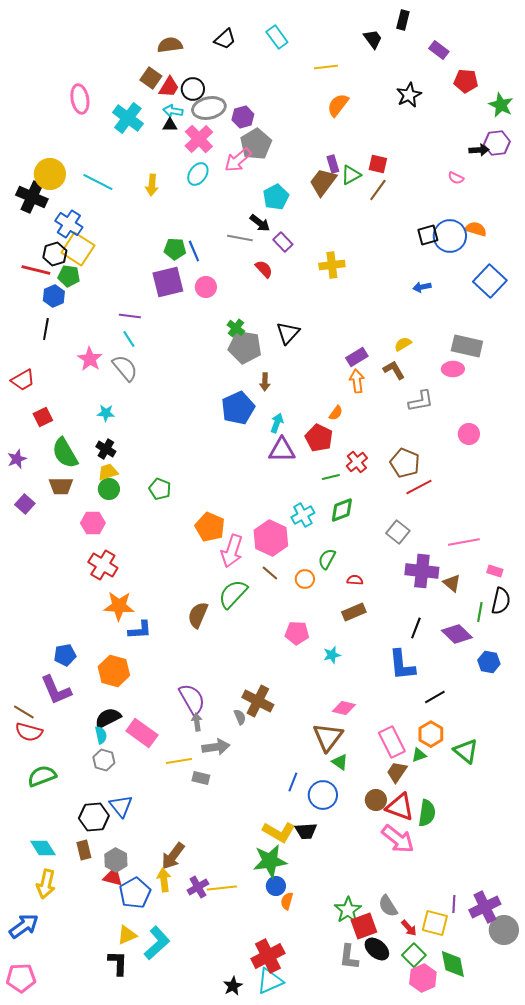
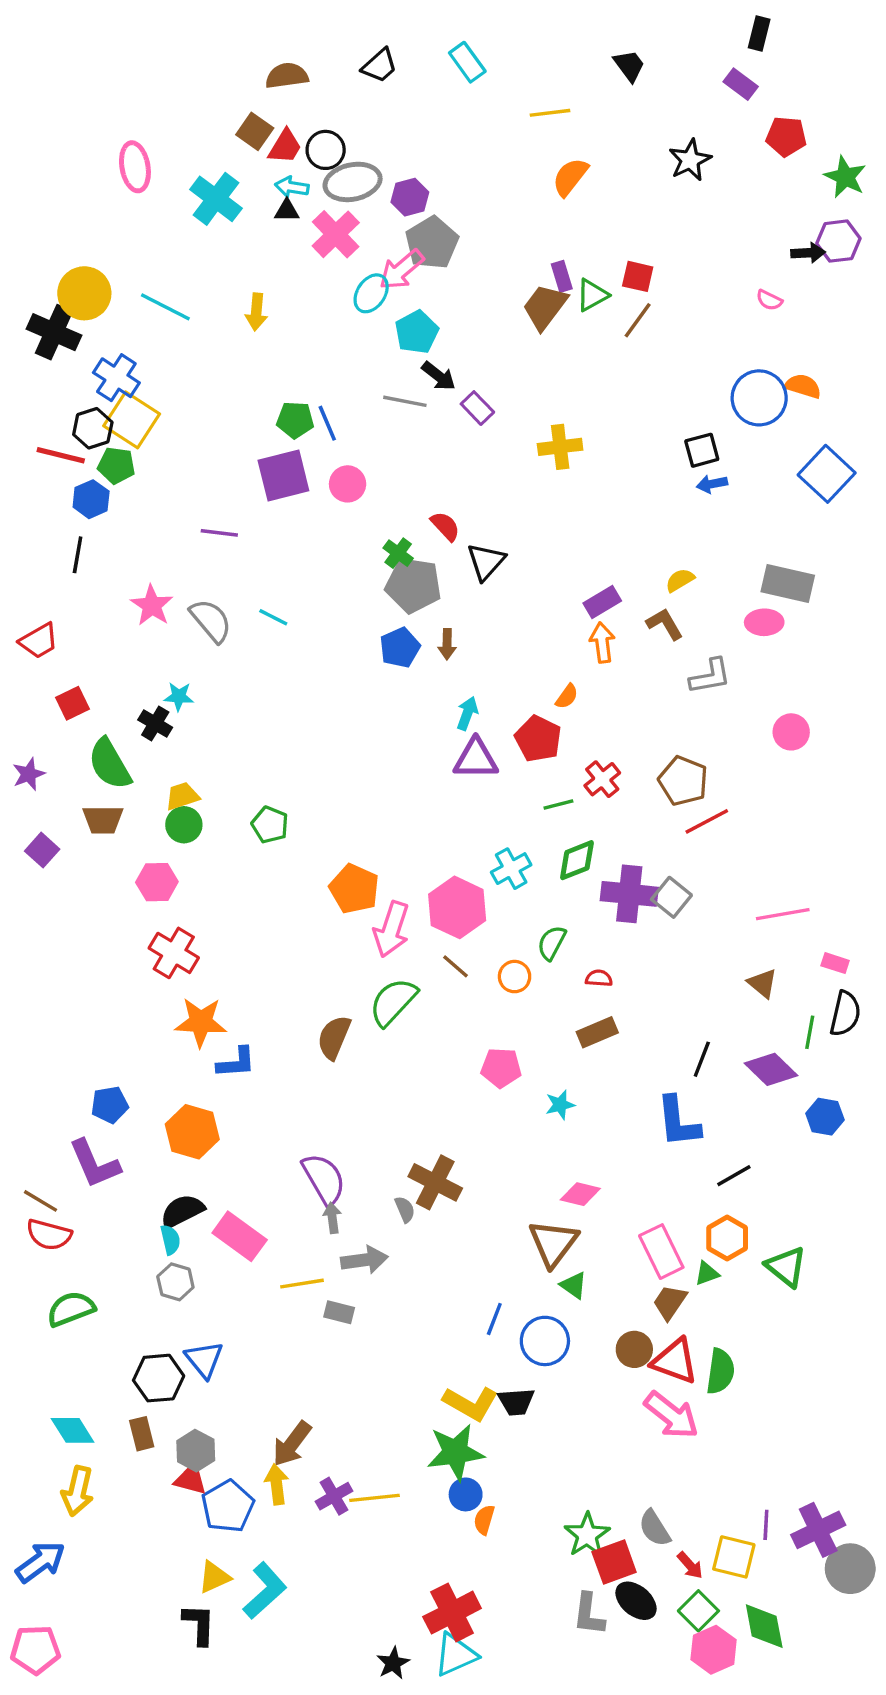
black rectangle: (403, 20) -> (759, 34), moved
cyan ellipse: (198, 174) -> (371, 293), moved
cyan pentagon: (276, 197) -> (417, 332), moved
black square: (428, 235) -> (702, 450), moved
red semicircle: (264, 269) -> (445, 526), moved
cyan line: (129, 339) -> (273, 617), moved, turned -30
blue pentagon: (238, 408) -> (400, 648), moved, size x0.7
black cross: (106, 449) -> (155, 724), moved
purple cross: (422, 571) -> (629, 894), moved

